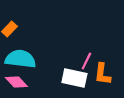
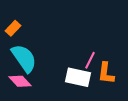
cyan semicircle: (20, 59) -> (24, 58), turned 48

